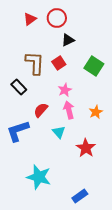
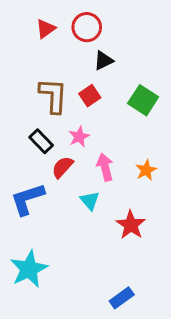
black rectangle: (19, 87) -> (41, 141), moved
pink star: (65, 90) -> (79, 137), moved
cyan star: (39, 177) -> (29, 269), moved, turned 30

